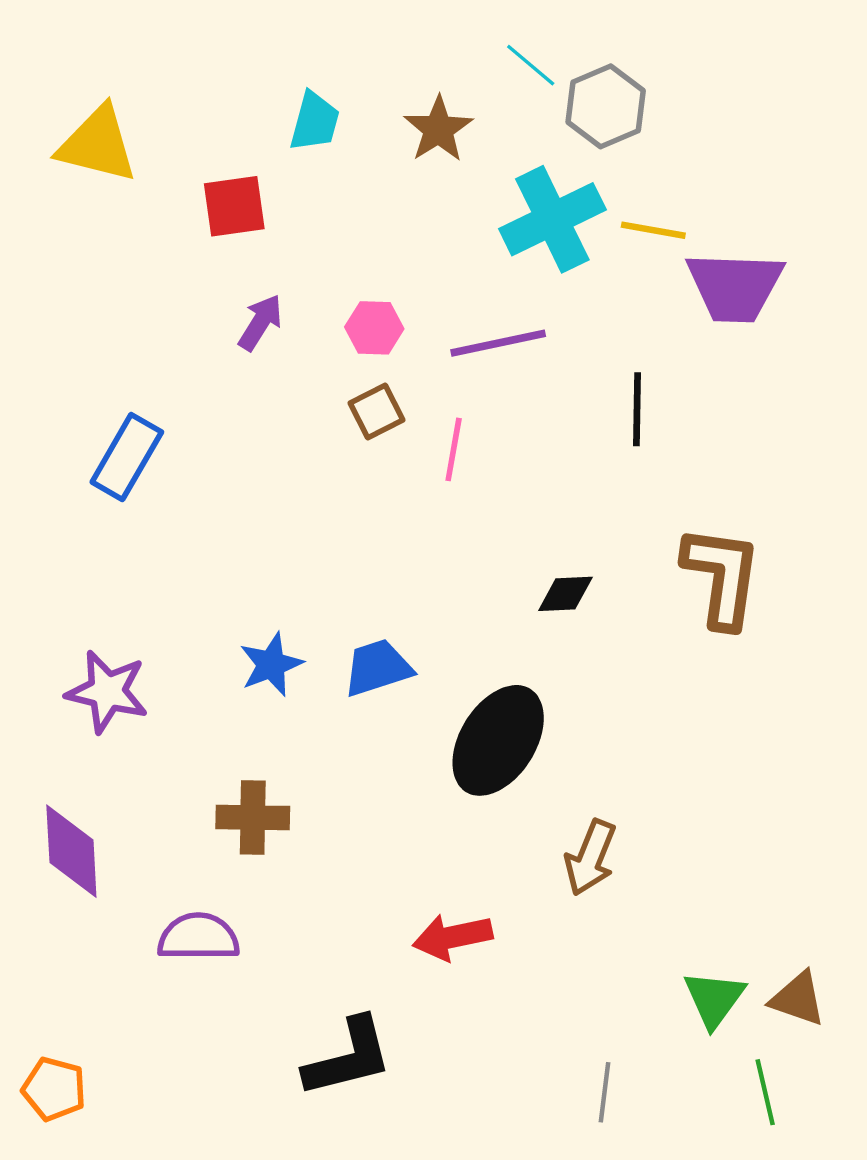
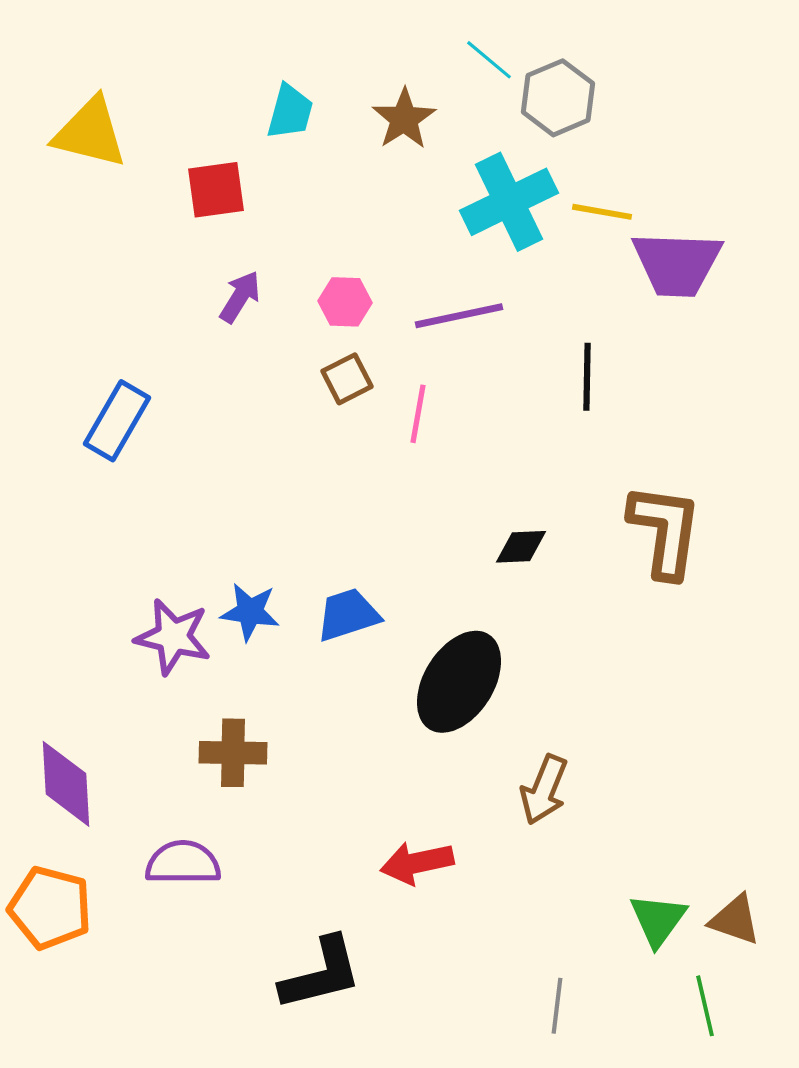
blue star: (271, 664) -> (250, 612), turned 30
purple star: (107, 692) -> (173, 637), moved
orange pentagon: (54, 1089) -> (50, 908), moved, size x1.4

